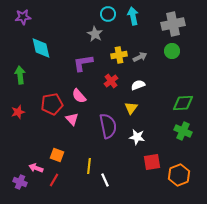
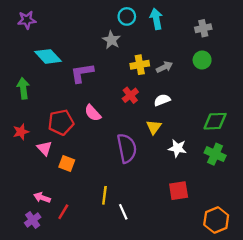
gray cross: (173, 24) -> (203, 28), size x0.6
cyan diamond: (41, 48) -> (48, 56), turned -30
purple L-shape: (83, 63) -> (82, 73), moved
pink triangle: (72, 119) -> (44, 148), moved
white star: (137, 137) -> (177, 148), moved
orange square: (57, 155) -> (67, 164), moved
orange hexagon: (179, 175) -> (216, 220), moved
purple cross: (20, 182) -> (33, 220), moved, turned 32

